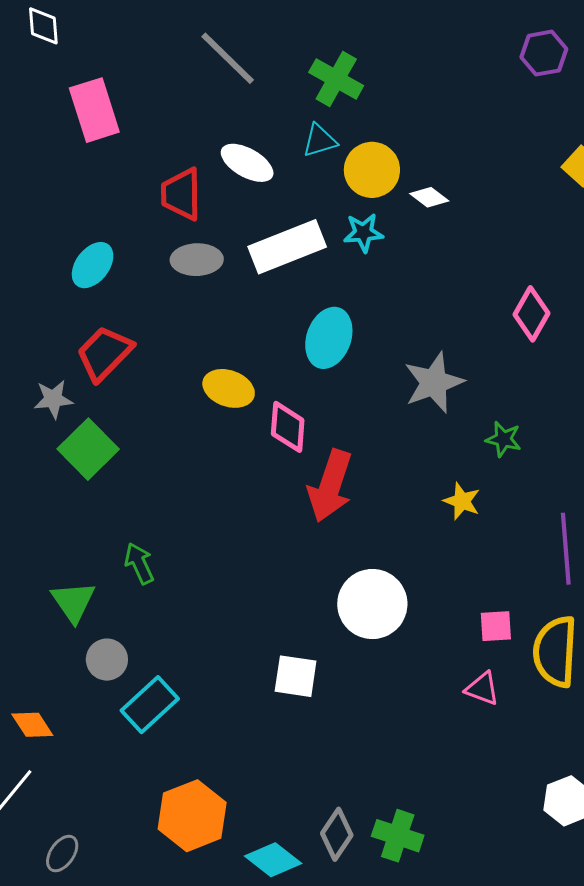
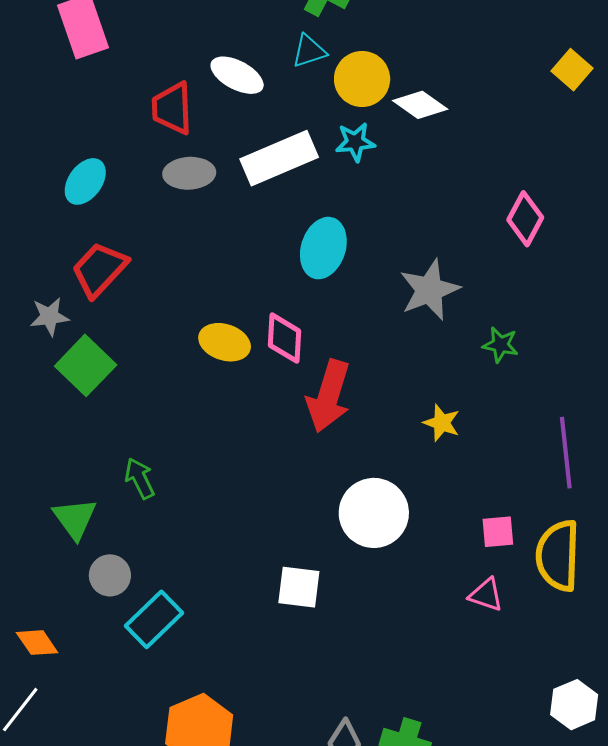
white diamond: (429, 197) -> (420, 105), size x1.4
yellow ellipse: (229, 388) -> (225, 342), moved
yellow star: (462, 501) -> (442, 423), moved

